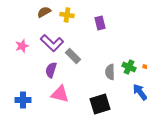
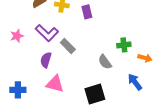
purple rectangle: (100, 23) -> (87, 12), moved
green cross: (129, 67) -> (124, 45), moved, turned -32
gray semicircle: (110, 72) -> (105, 62), turned -35

